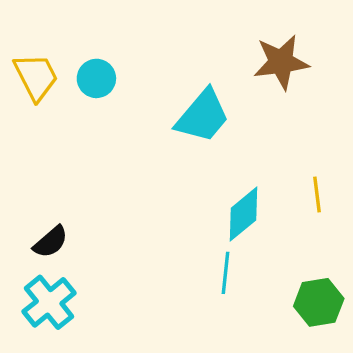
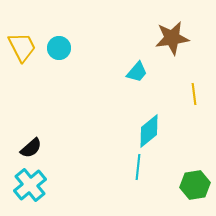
cyan trapezoid: (203, 116) -> (137, 72), moved, size x0.6
yellow line: (317, 194) -> (194, 94), moved

